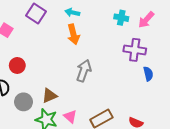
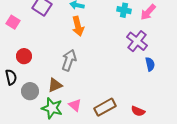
purple cross: (135, 50) -> (137, 41), turned 30
gray arrow: (84, 71) -> (69, 60), moved

